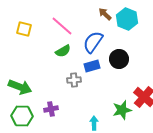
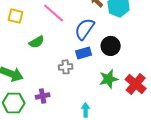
green semicircle: (63, 51) -> (37, 42), moved
green star: (122, 110) -> (109, 79), moved

